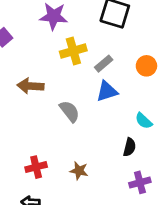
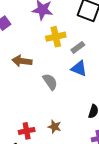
blue triangle: (107, 91) -> (79, 68), turned 36
red cross: (36, 167) -> (27, 131), moved

